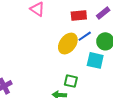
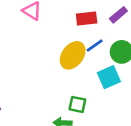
cyan square: (95, 60) -> (109, 77), turned -36

